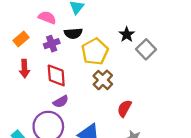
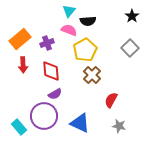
pink semicircle: (47, 17) -> (69, 30), moved
black semicircle: (73, 33) -> (88, 21), moved
black star: (127, 35) -> (132, 16), moved
orange rectangle: (21, 39) -> (20, 39), size x1.5

